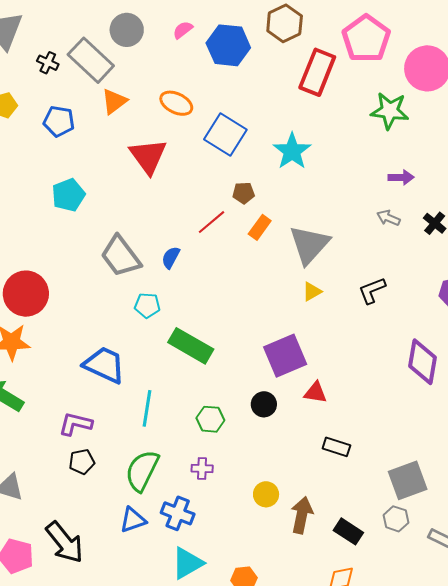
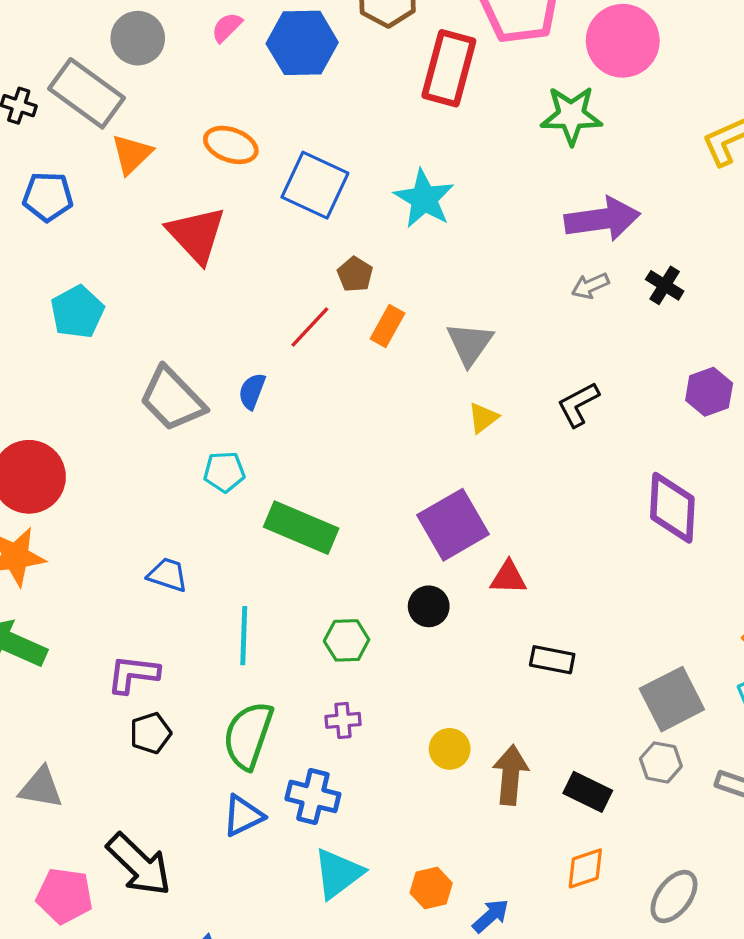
purple arrow: (401, 177) -> (602, 219), size x1.8
brown pentagon: (243, 193) -> (355, 274), turned -30
gray arrow: (388, 218) -> (590, 286), turned -40
gray triangle: (309, 245) -> (470, 344), size x0.7
blue trapezoid: (104, 365) -> (168, 575), size x0.6

